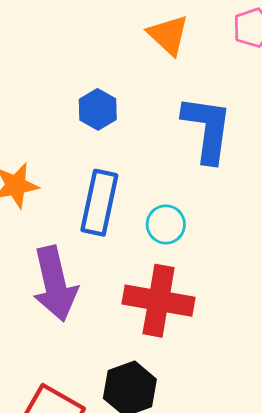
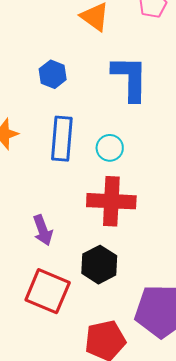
purple arrow: (55, 284) -> (43, 230), moved, size x0.6

